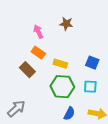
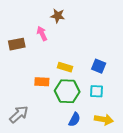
brown star: (66, 24) -> (58, 16), moved
orange rectangle: (38, 53) -> (42, 82), moved, turned -32
brown rectangle: (27, 70) -> (17, 44), moved, turned -56

